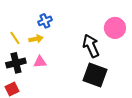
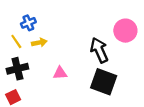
blue cross: (45, 21) -> (28, 23), moved
pink triangle: (40, 62) -> (60, 73), moved

